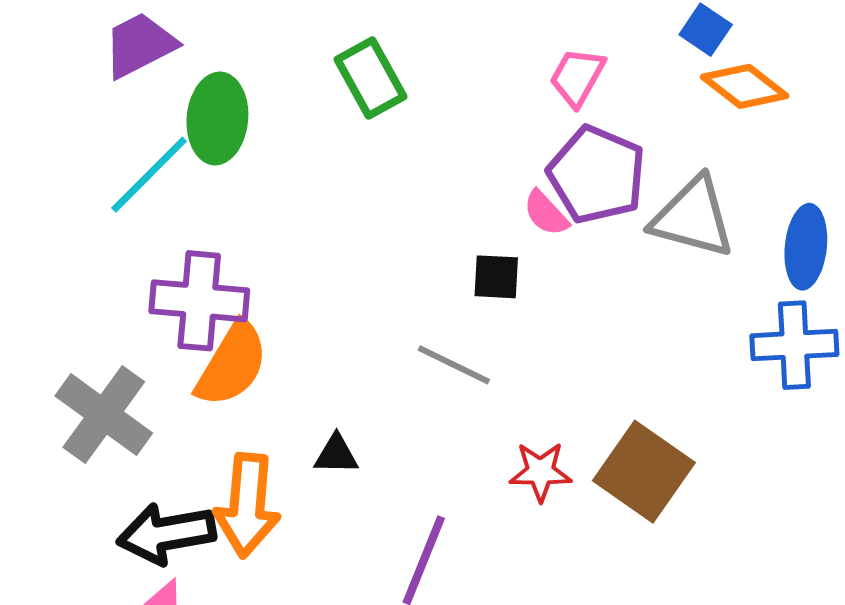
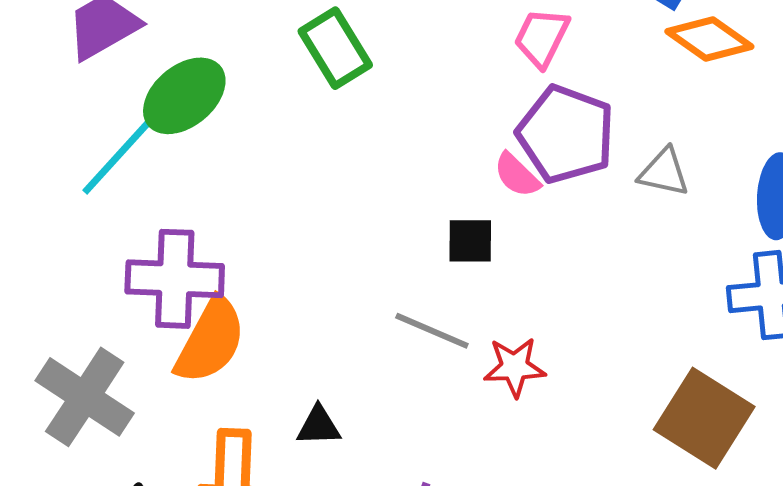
green ellipse: (217, 119) -> (184, 96), turned 48
gray triangle: (693, 217) -> (664, 172), size x0.6
red star: (540, 472) -> (515, 367), moved
brown square: (644, 472) -> (704, 418), moved

